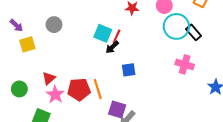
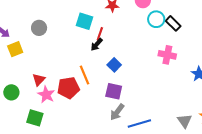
cyan circle: (176, 26) -> (156, 19), size x0.7
cyan square: (103, 33) -> (85, 21), moved
blue square: (129, 70) -> (114, 65), turned -32
orange line: (98, 89) -> (85, 75), moved
purple square: (117, 109) -> (114, 91), moved

